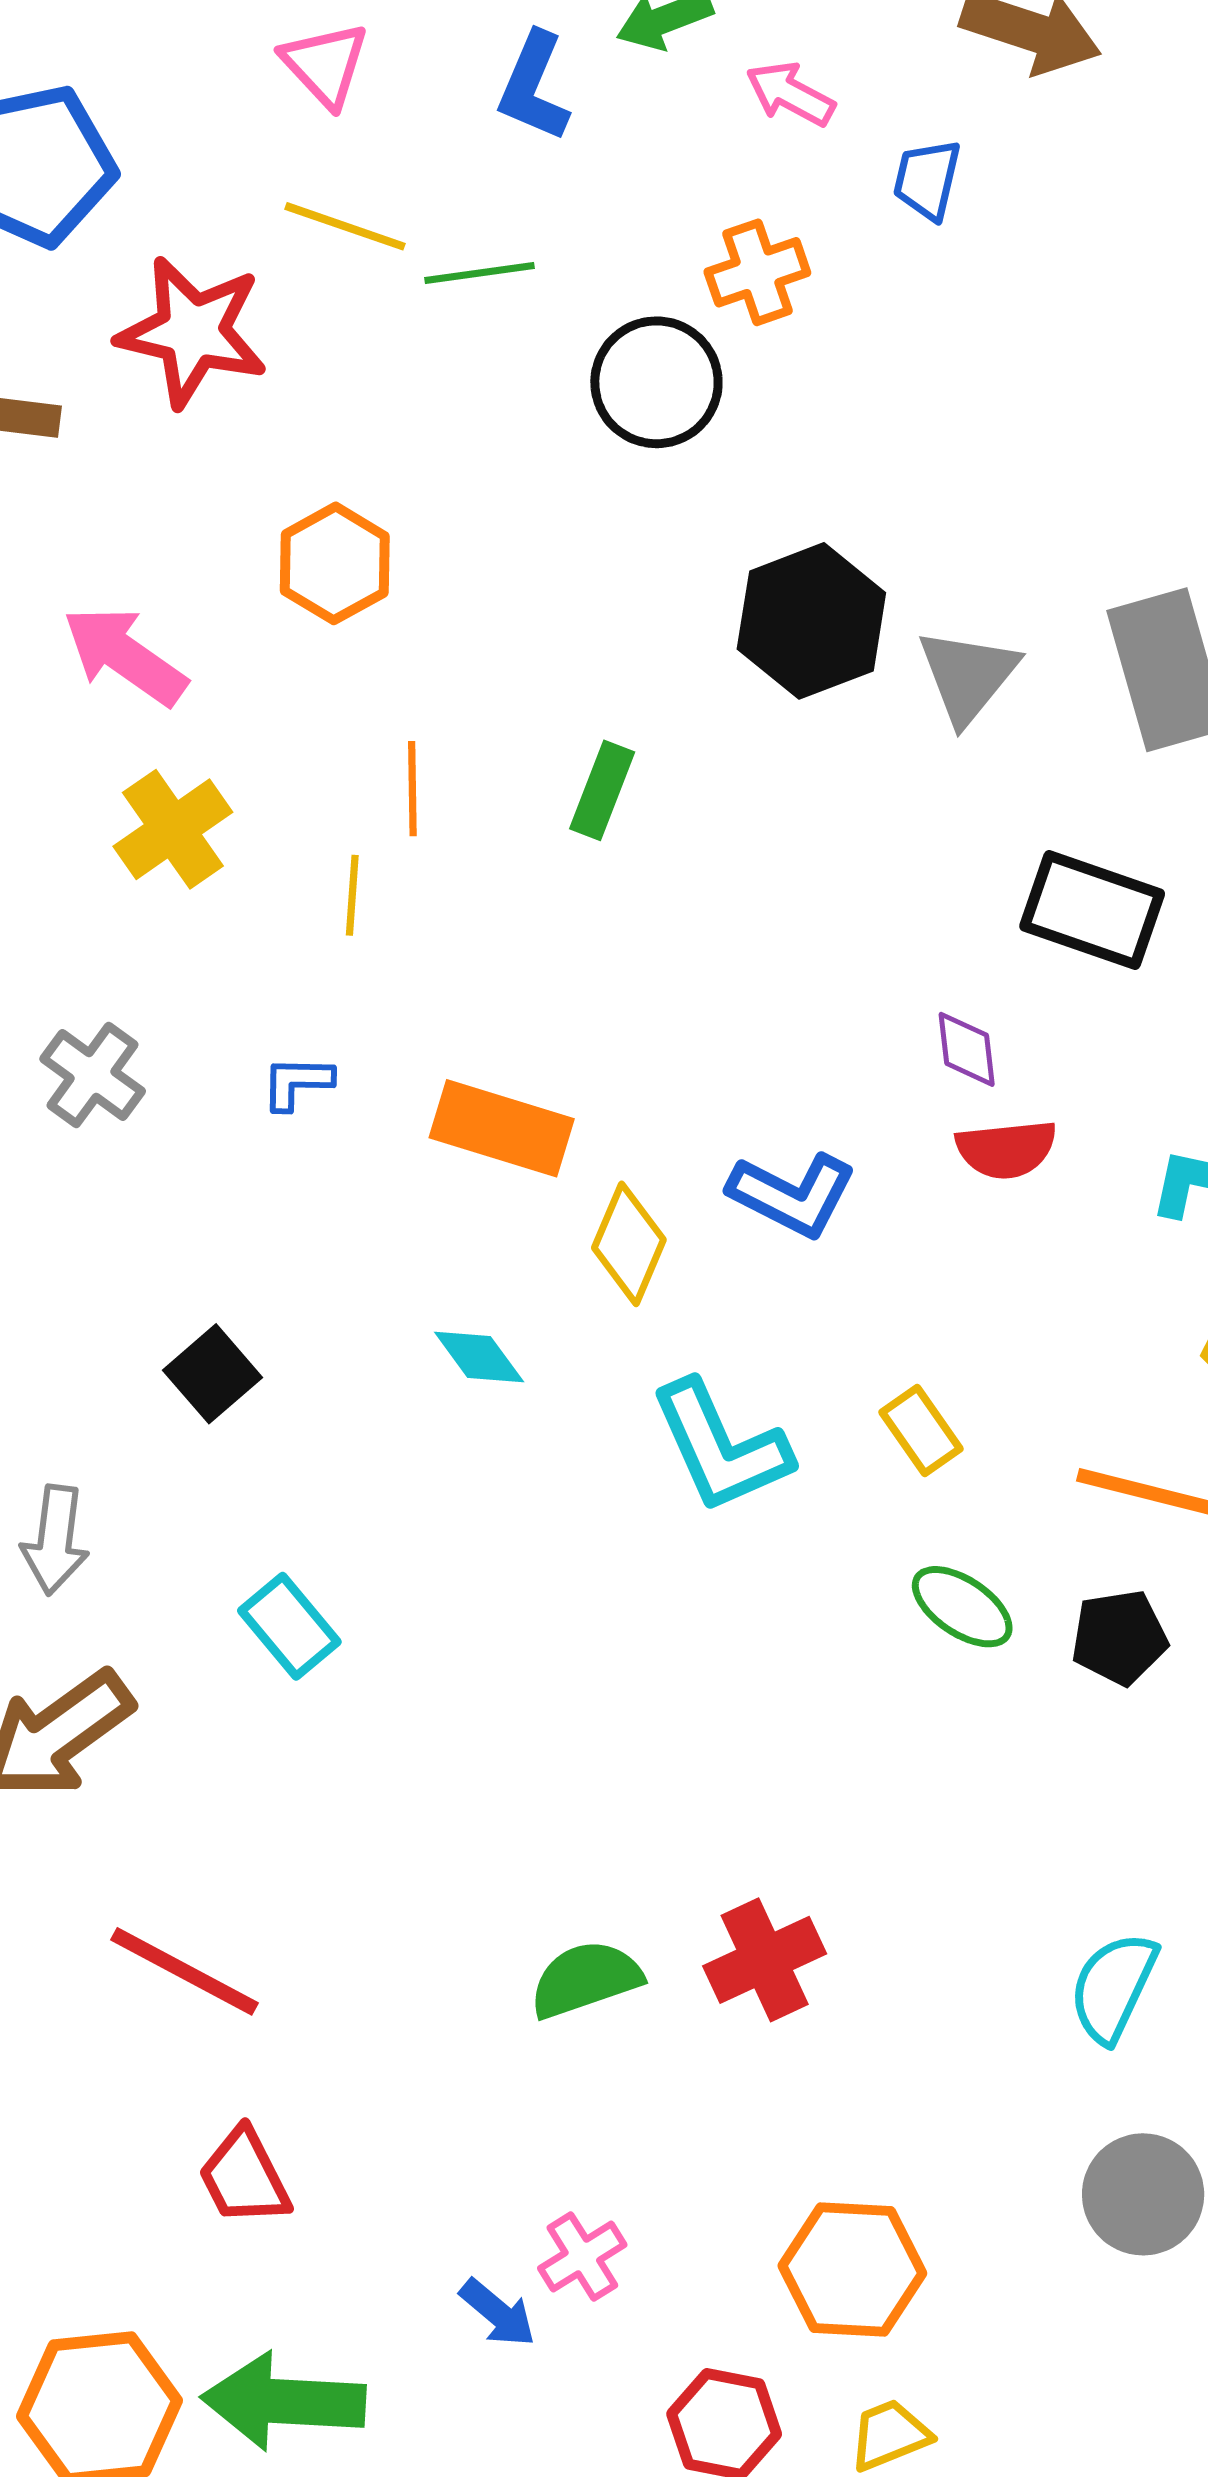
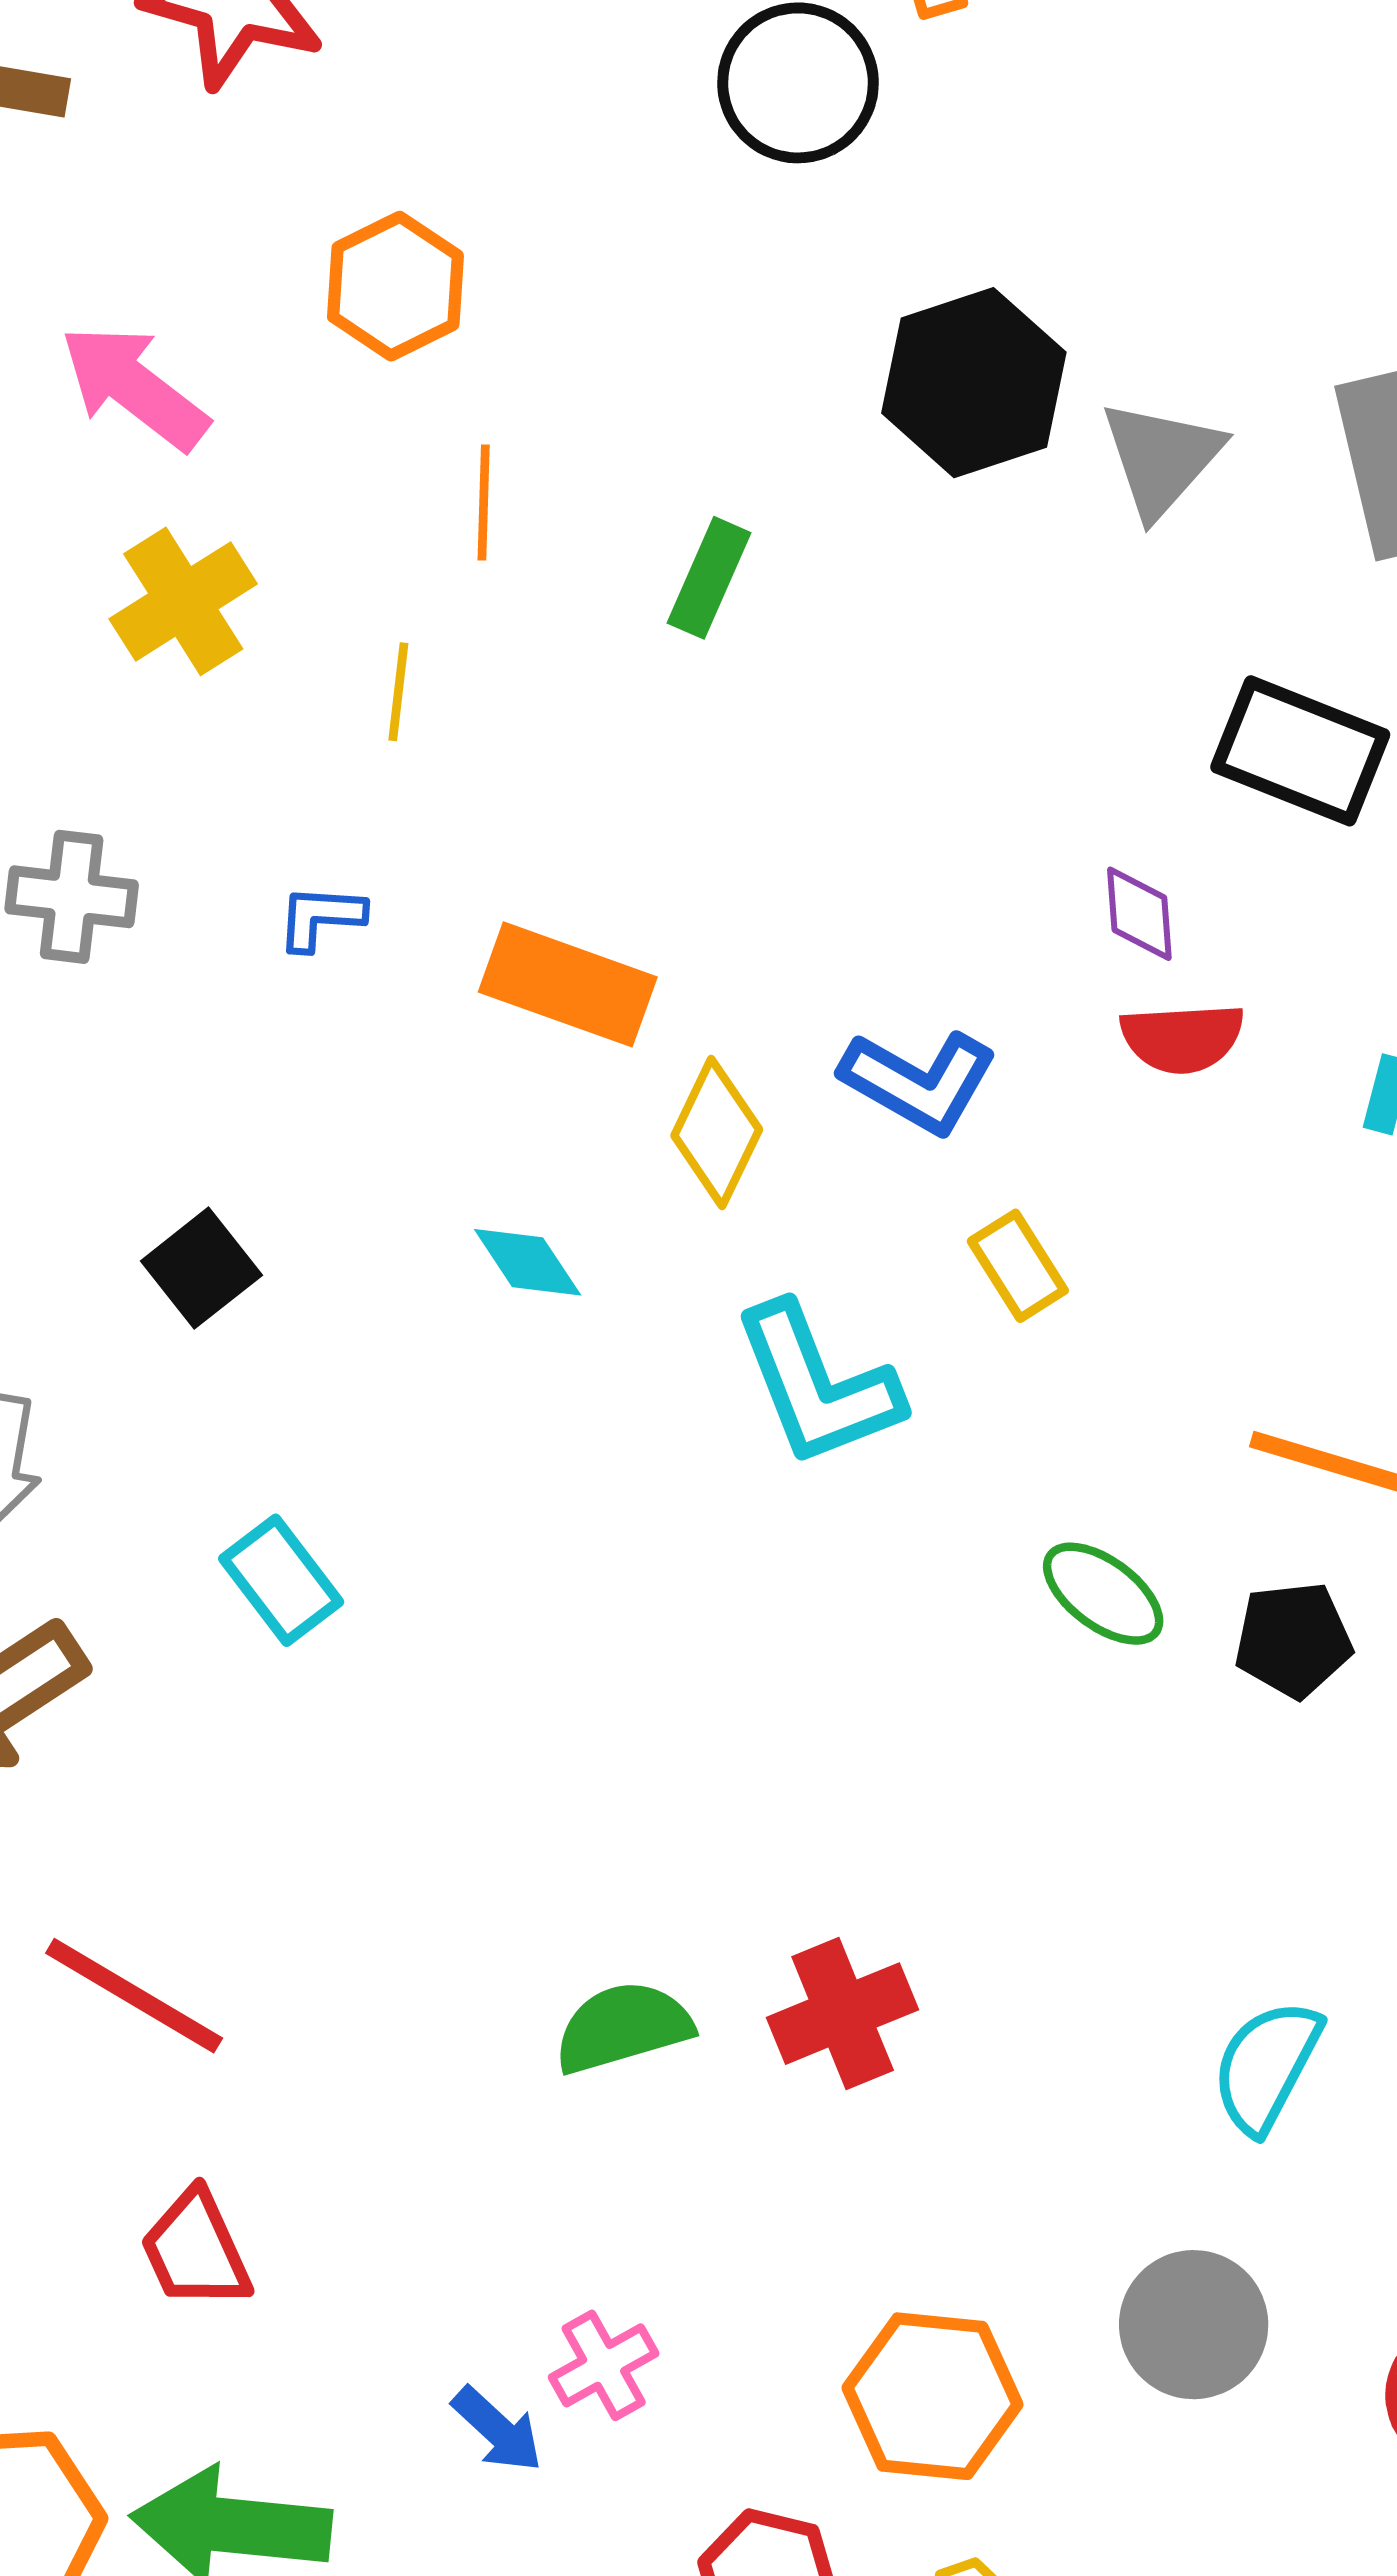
orange line: (412, 789) -> (484, 503), moved
gray cross: (93, 1075) -> (72, 897), turned -32
yellow rectangle: (921, 1431) -> (1018, 1266), moved
gray circle: (1143, 2194) -> (1194, 2325), moved

